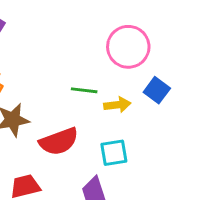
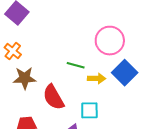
blue square: (157, 90) -> (125, 73), size x1.4
red semicircle: (59, 141) -> (53, 97), turned 72

